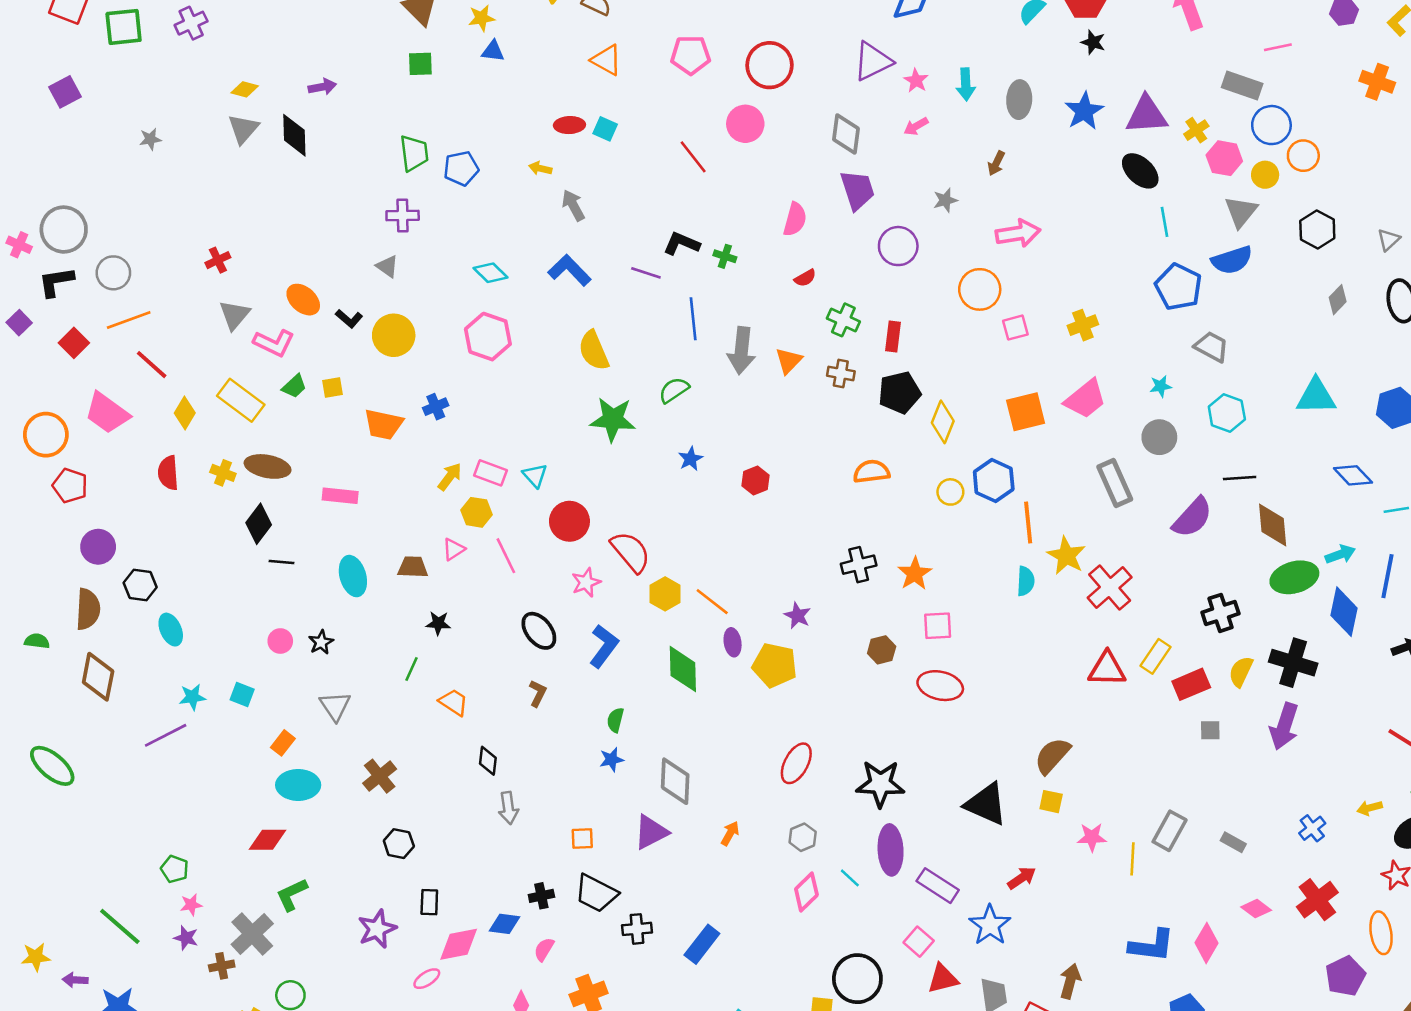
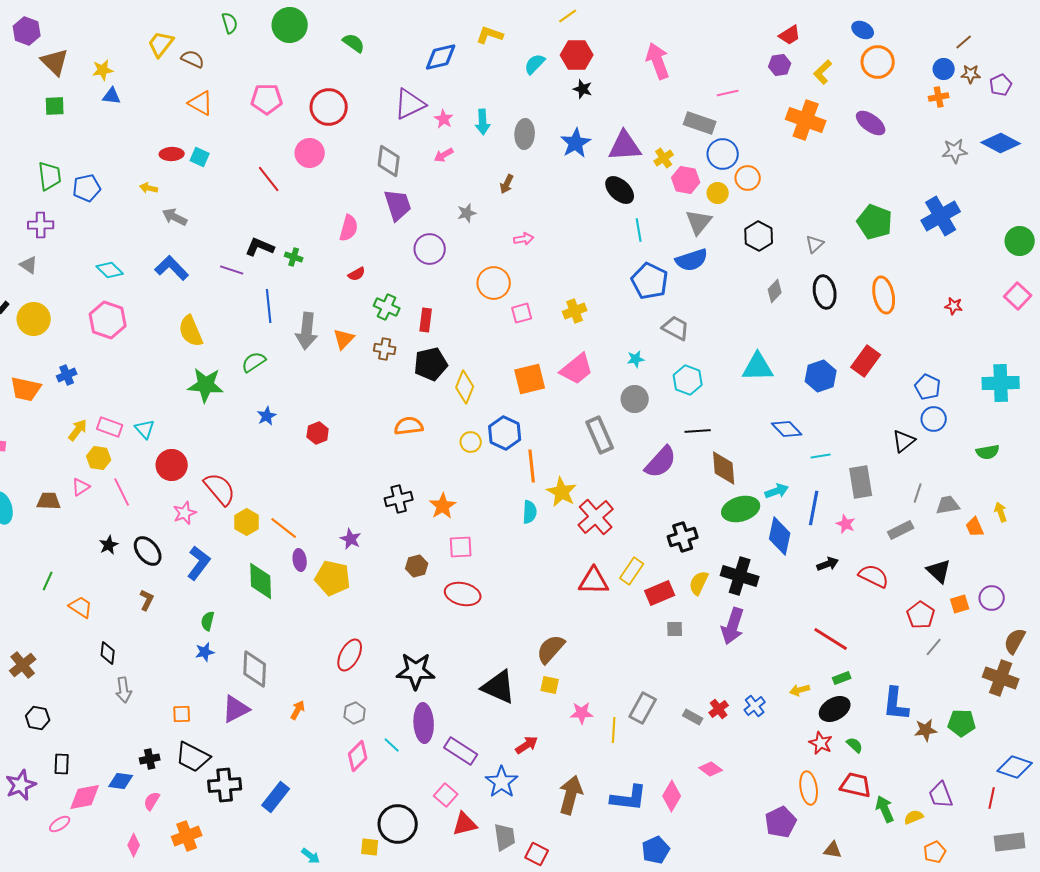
orange cross: (1377, 82) -> (806, 120), size x1.4
gray arrow: (573, 205) -> (175, 217), turned -35
pink arrow: (1018, 233) -> (524, 239), size x0.6
black star: (438, 623) -> (109, 545), moved, turned -30
red cross: (1317, 900) -> (719, 709), moved, size x0.6
black cross: (637, 929) -> (225, 785), size x1.4
brown arrow: (1070, 981) -> (571, 795), moved, size x1.4

